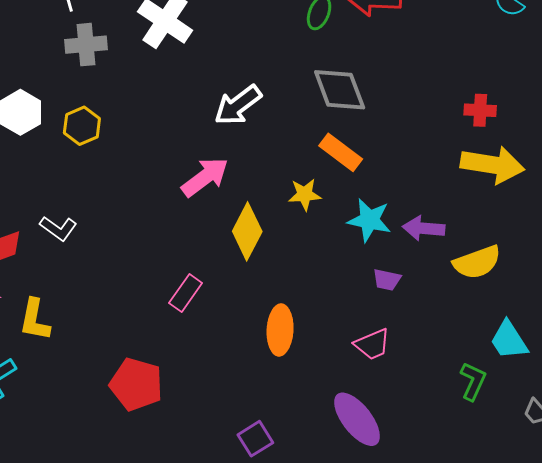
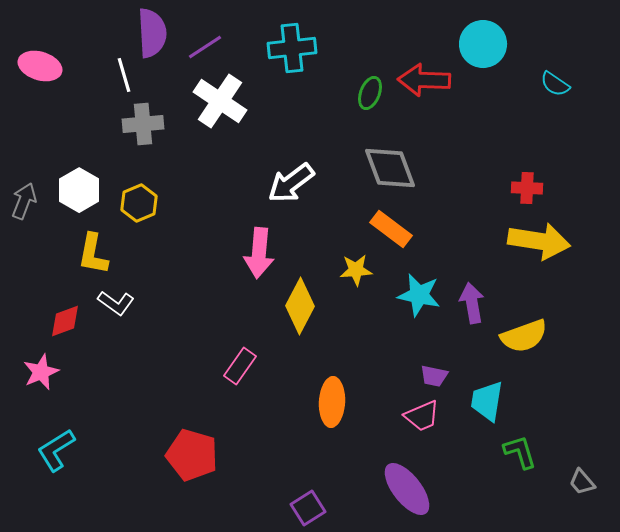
pink arrow: (205, 177) -> (259, 253), turned 132
purple arrow: (424, 228) -> (472, 303), turned 75
purple trapezoid: (387, 280) -> (434, 376), moved
yellow L-shape: (35, 320) -> (93, 254), moved
cyan trapezoid: (509, 340) -> (487, 401), moved, turned 42
green L-shape: (473, 381) -> (520, 452), turned -42

